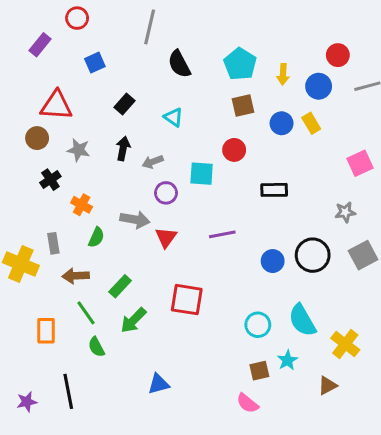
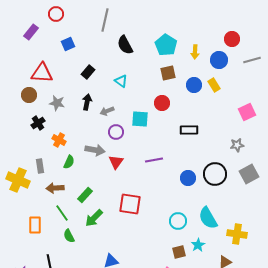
yellow cross: (345, 344) -> (237, 234), turned -30

